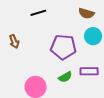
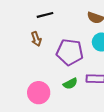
brown arrow: (14, 41) -> (36, 39), moved

